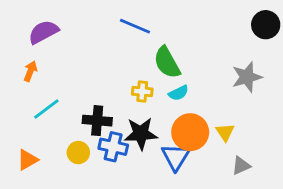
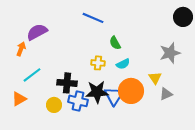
purple semicircle: (43, 32) -> (37, 32), moved
green semicircle: (167, 62) -> (115, 43), size x0.6
yellow triangle: (225, 132) -> (155, 78), moved
blue triangle: (176, 157) -> (114, 96), moved
orange triangle: (27, 160) -> (19, 99), moved
gray triangle: (241, 166) -> (166, 94), moved

